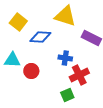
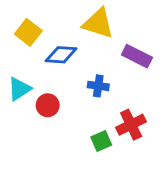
cyan triangle: (12, 60) -> (19, 89), turned -36
red cross: (79, 75) -> (131, 125), moved

